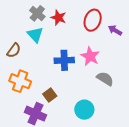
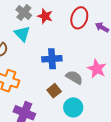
pink star: (90, 56) -> (97, 69), moved
gray semicircle: (105, 79) -> (74, 77), moved
brown square: (50, 95) -> (54, 91), moved

